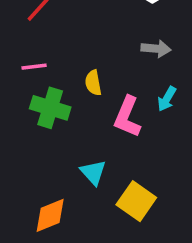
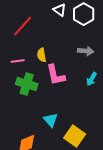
yellow semicircle: (93, 83) -> (42, 55), moved
pink L-shape: (127, 117) -> (56, 75), moved, turned -35

